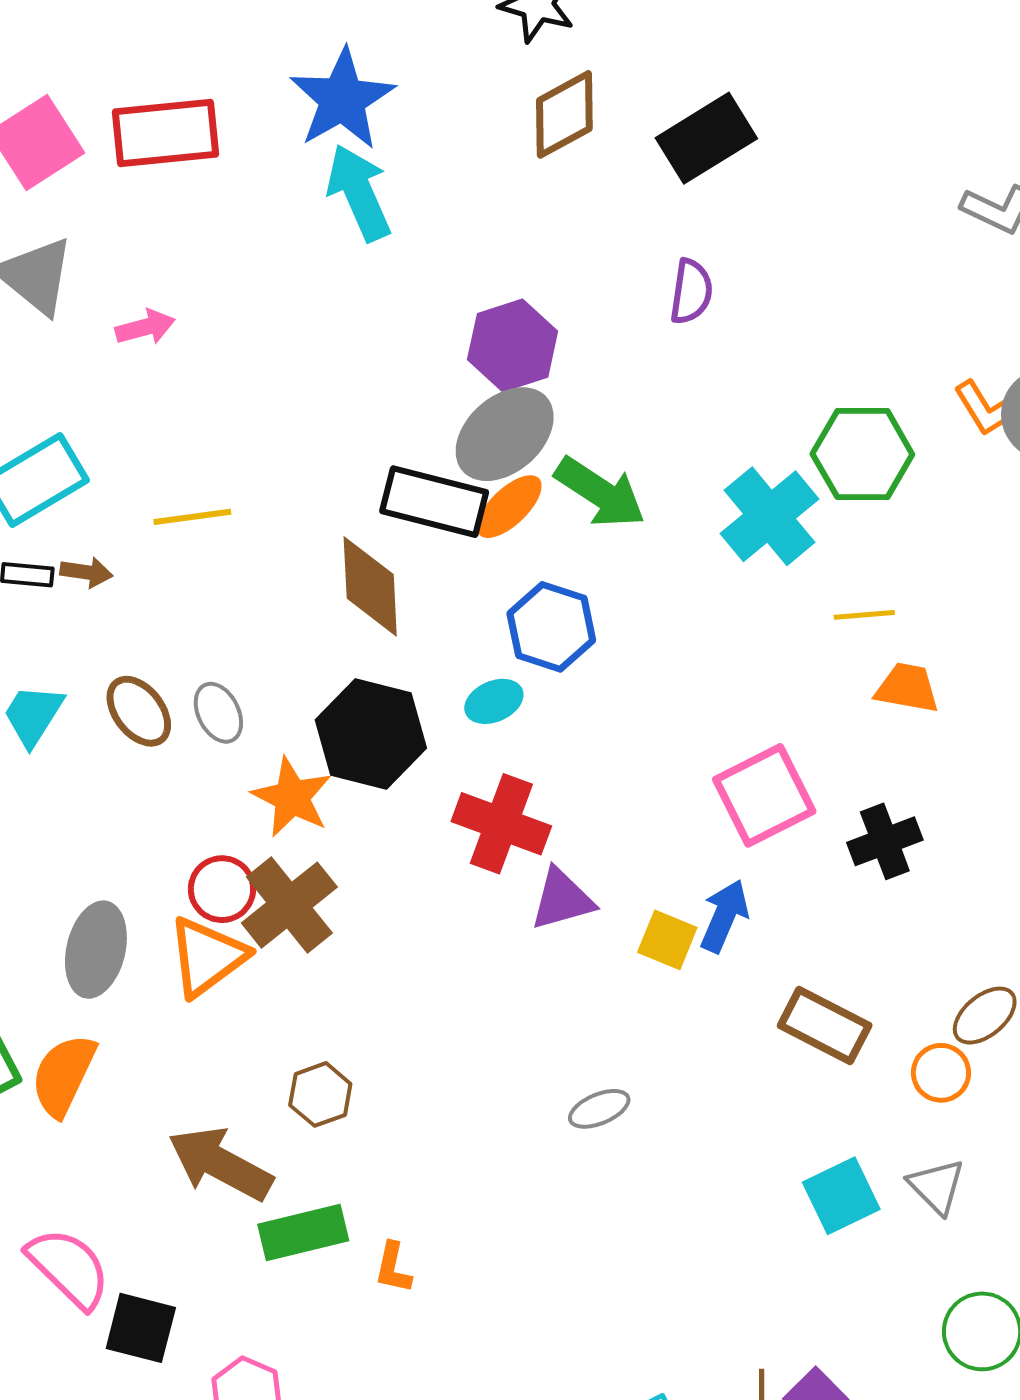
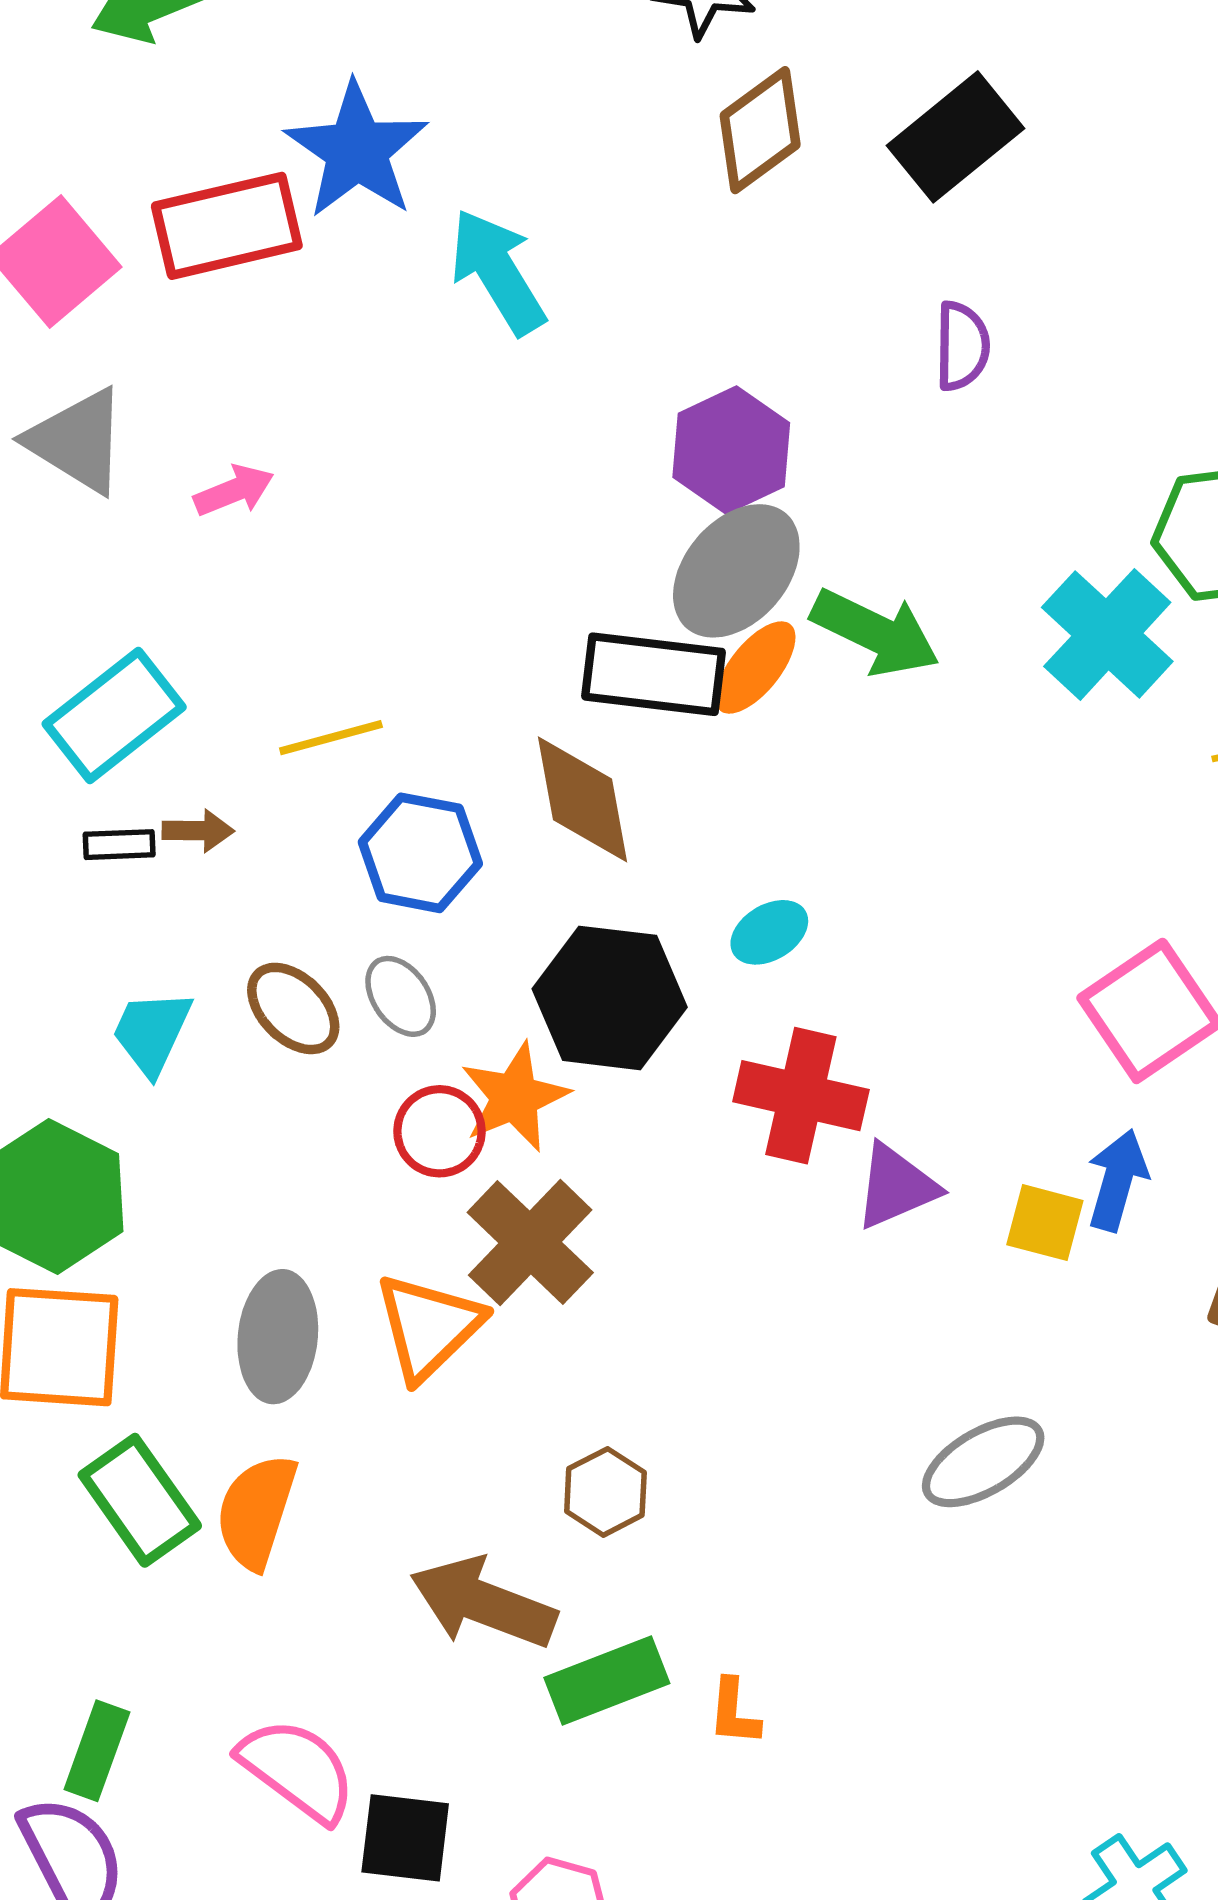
blue star: (342, 99) -> (357, 150), moved
blue hexagon: (551, 627) -> (420, 853), moved
orange star: (292, 797) -> (515, 1097), turned 30
red circle: (222, 889) -> (439, 1131), moved
gray ellipse: (599, 1109) -> (983, 1462), size x1.5

